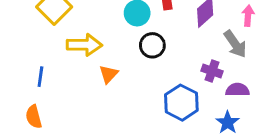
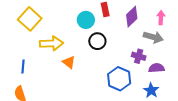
gray arrow: (235, 44) -> (153, 37), turned -36
orange triangle: (108, 74) -> (69, 62), turned -32

